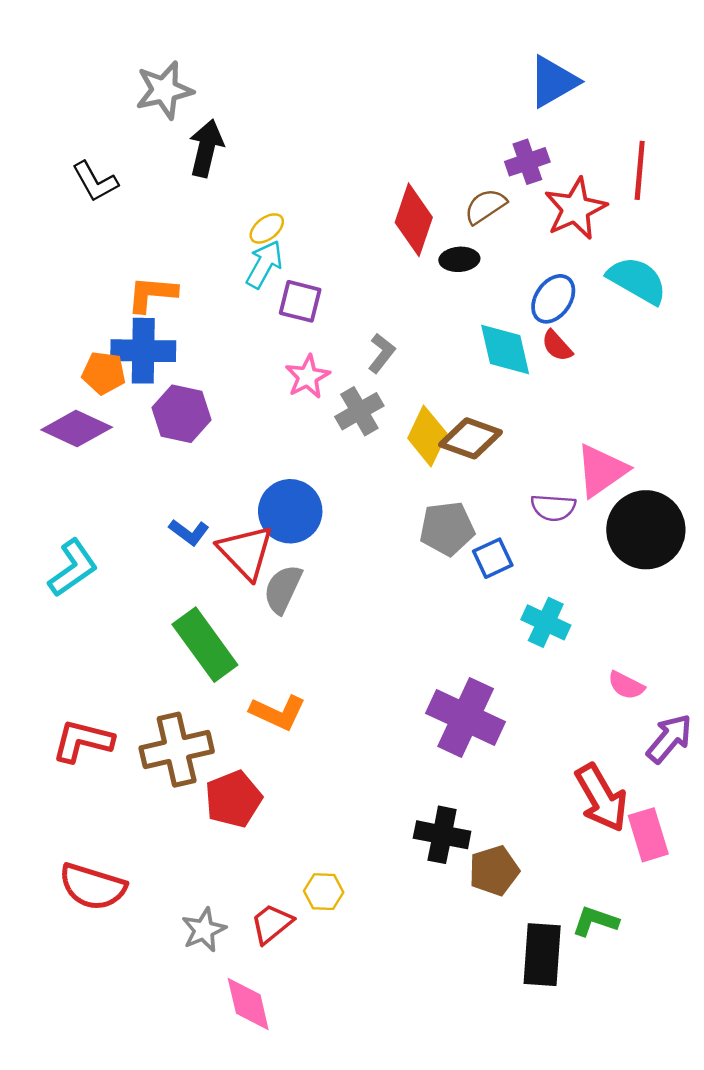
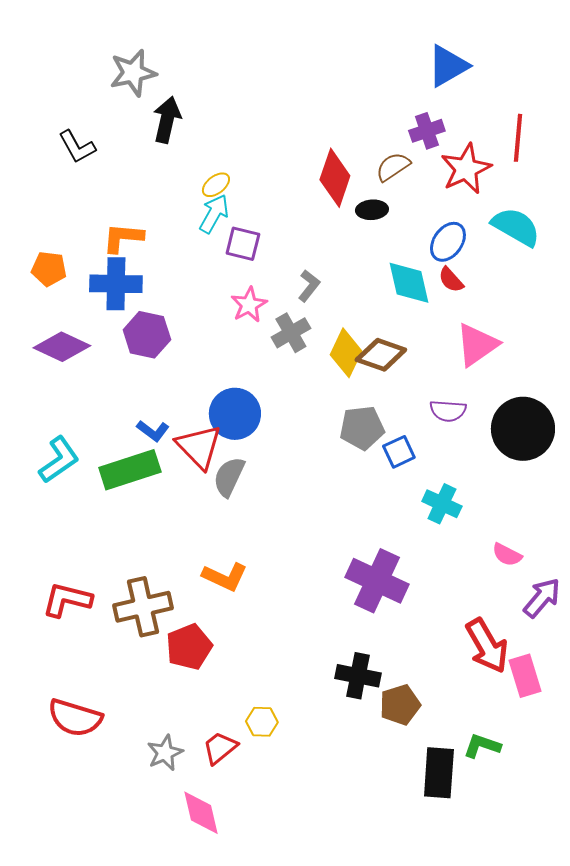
orange pentagon: (104, 373) -> (49, 269), moved
pink triangle: (601, 471) -> (477, 345), moved
green rectangle: (205, 645) -> (130, 470), moved, turned -72

